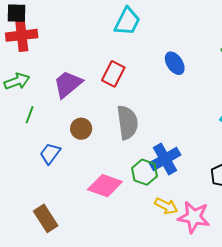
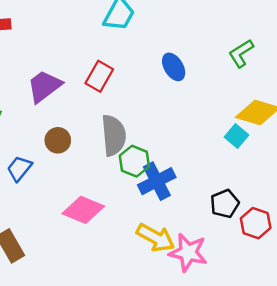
green hexagon: (144, 172) -> (134, 161), moved
yellow arrow: (166, 206) -> (156, 238), size x1.4

